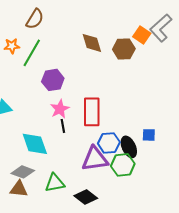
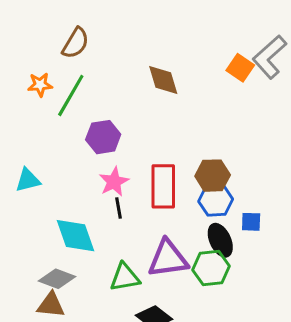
brown hexagon: (124, 49) -> (213, 176), moved
blue hexagon: (109, 143) -> (216, 200), moved
green triangle: (55, 183) -> (125, 277), moved

